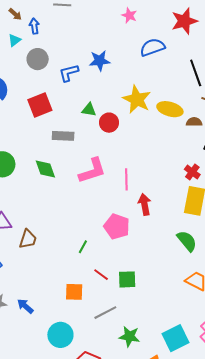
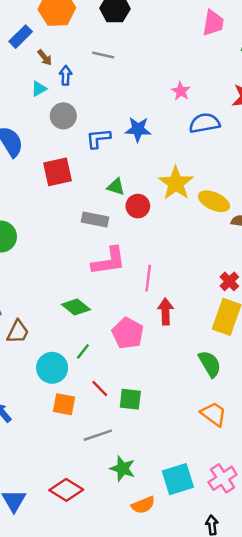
pink star: (129, 15) -> (181, 91), moved
gray rectangle: (63, 136) -> (95, 220), moved
green diamond: (45, 169) -> (76, 307), moved, turned -40
cyan circle: (60, 335) -> (52, 368), moved

